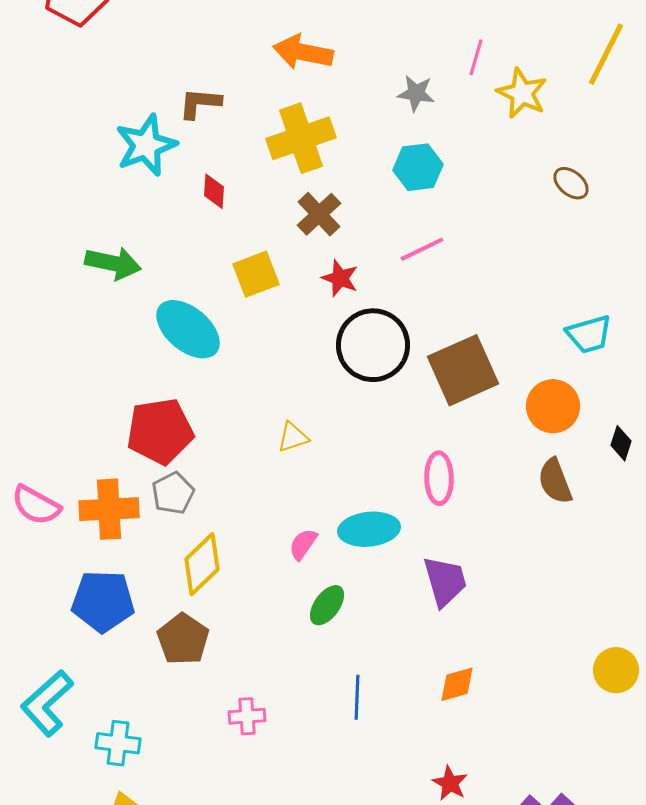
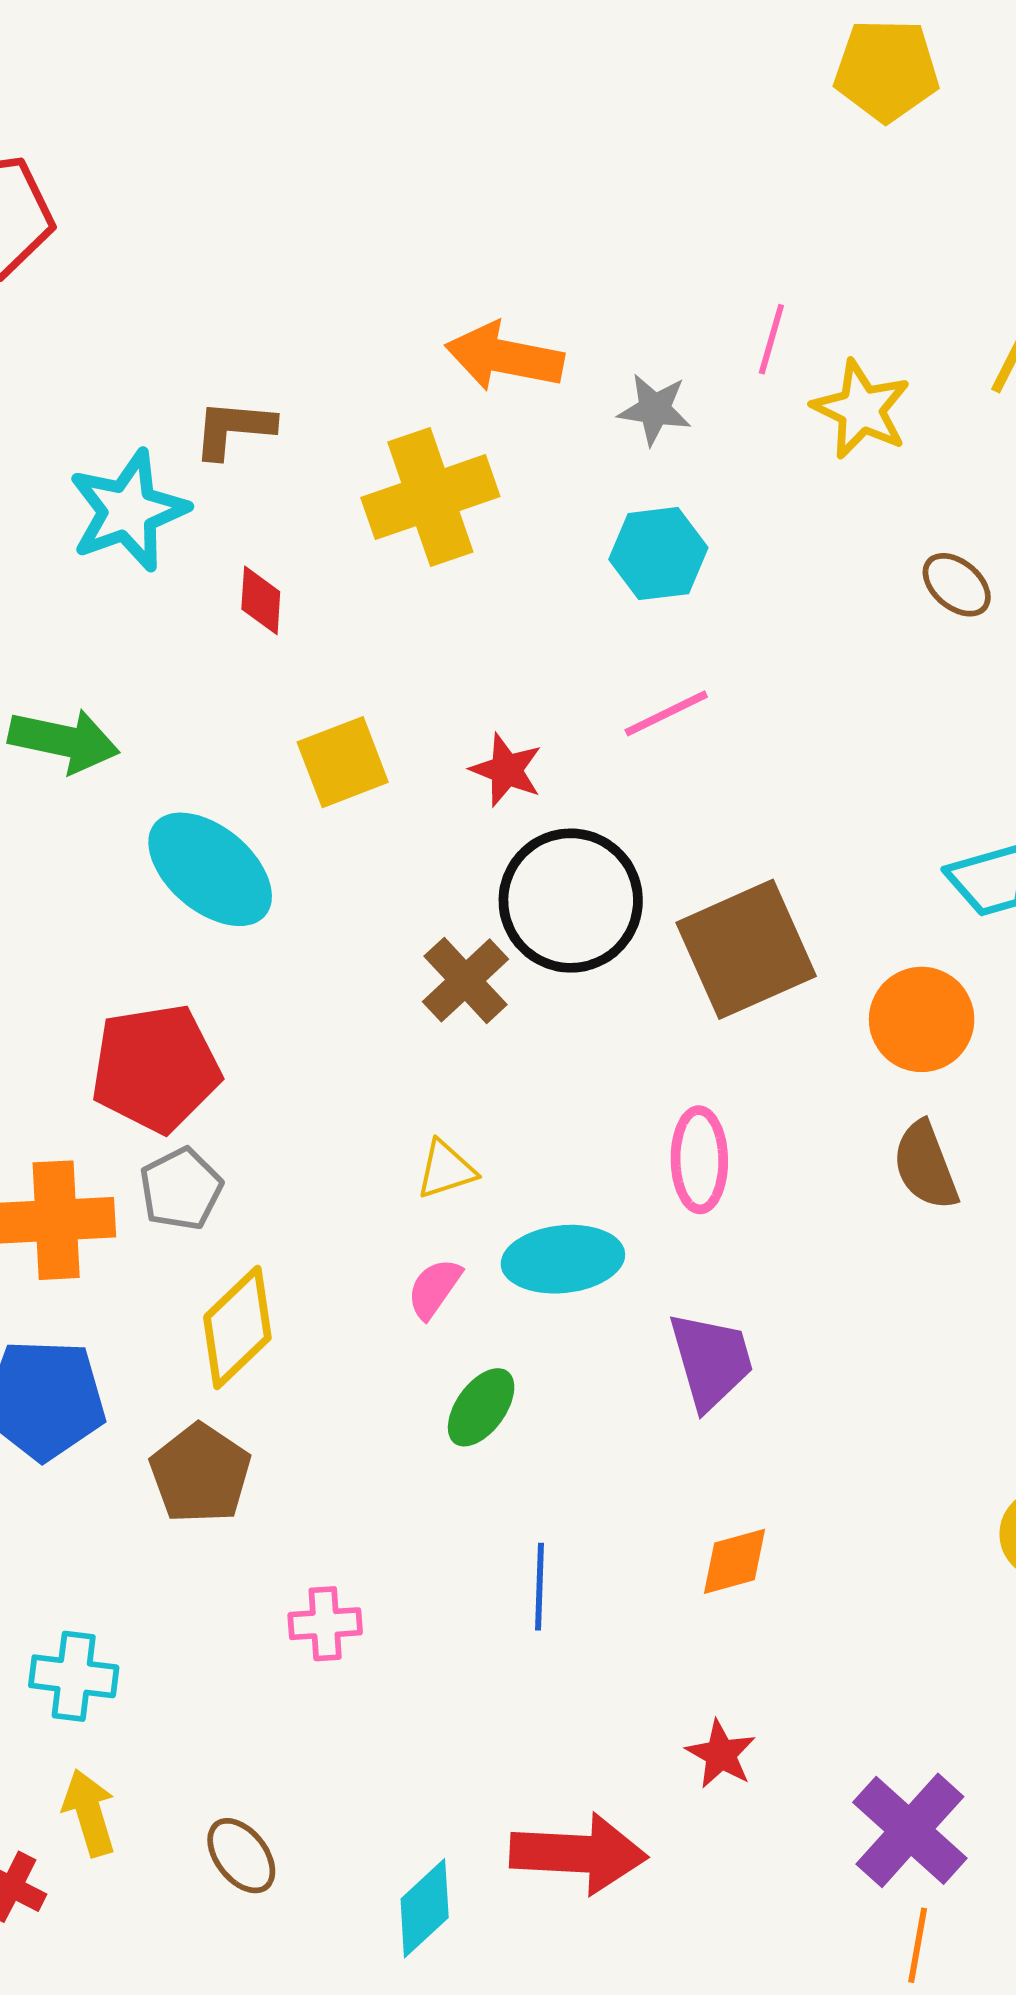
orange arrow: (303, 52) -> (504, 357), moved
brown cross: (319, 214) -> (465, 980), moved
yellow triangle: (293, 437) -> (446, 1170), moved

